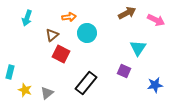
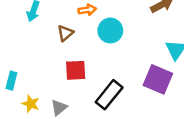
red square: (61, 54) -> (76, 70), moved, turned -30
purple square: (124, 71) -> (158, 79), size x1.6

